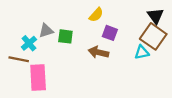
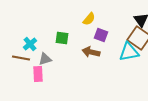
gray triangle: (46, 31) -> (45, 59), moved
cyan triangle: (142, 52) -> (129, 52), size x1.5
pink rectangle: (38, 77) -> (38, 74), size x0.7

